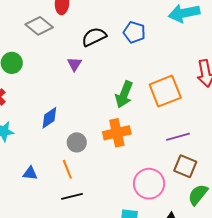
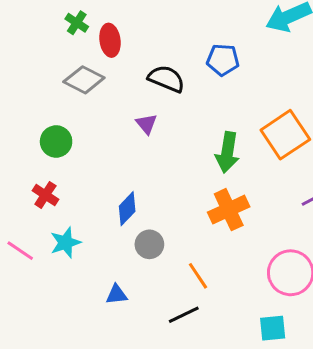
black semicircle: (94, 37) -> (166, 79), turned 60
gray circle: (77, 142) -> (149, 244), moved
orange line: (67, 169) -> (198, 276), moved

